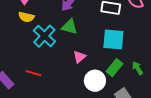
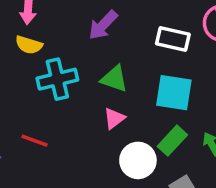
green triangle: (70, 27) -> (114, 79), moved
cyan cross: (44, 36) -> (57, 79), turned 30

